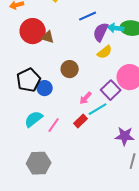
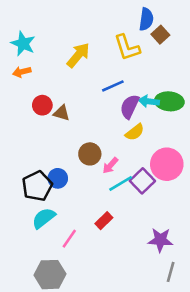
red circle: (33, 31) -> (42, 105), size x0.6
black pentagon: (29, 80) -> (37, 186), moved
pink arrow: (86, 98) -> (110, 166), moved
cyan line: (98, 109) -> (121, 183), moved
pink line: (54, 125) -> (69, 239), moved

